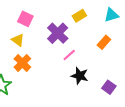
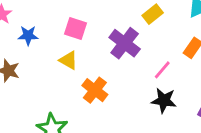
pink line: (69, 55) -> (162, 70), moved
orange cross: (22, 63) -> (95, 90), moved

